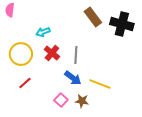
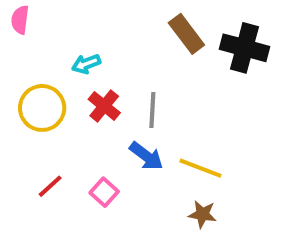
red line: (25, 83) -> (50, 186), moved
pink square: (61, 100) -> (104, 192), moved
brown star: (82, 101) -> (202, 214), moved

